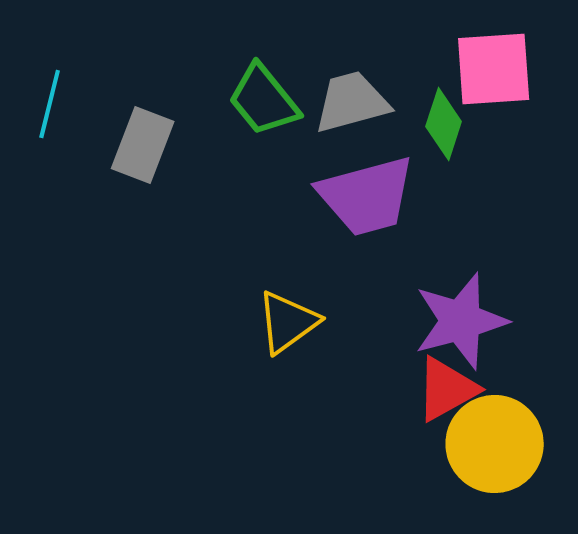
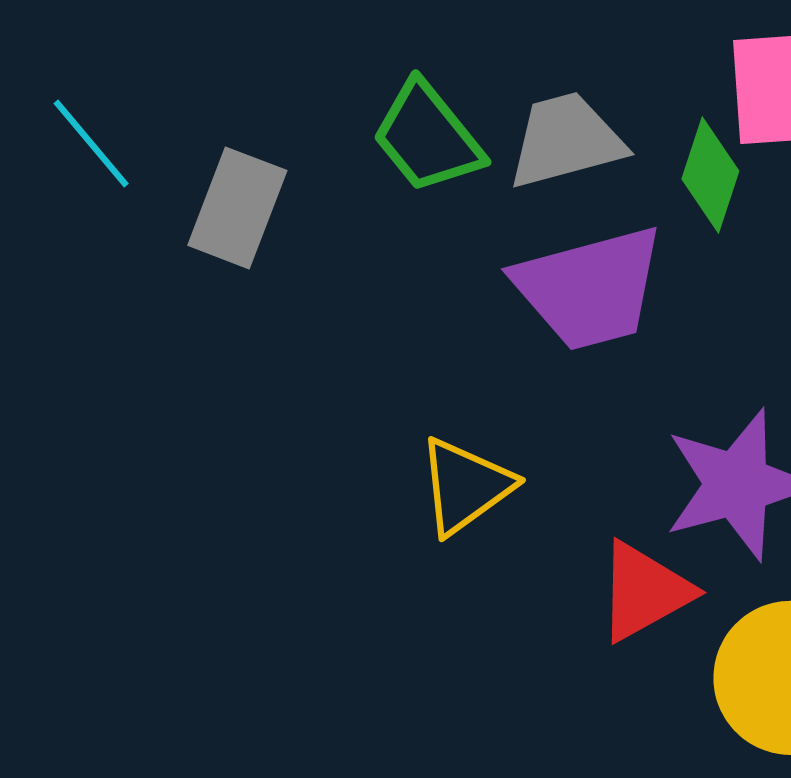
cyan line: (50, 104) -> (91, 144), turned -54
red triangle: (447, 389) -> (644, 591), moved

